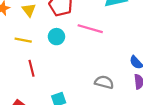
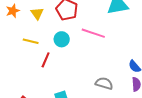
red line: (31, 68) -> (46, 60), moved, turned 35

